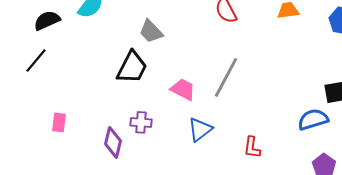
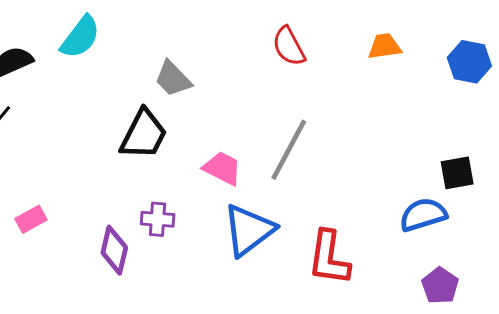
pink rectangle: (59, 122) -> (31, 219), turned 54
blue triangle: (200, 129) -> (249, 230), size x1.4
red L-shape: (252, 147) -> (329, 258), size x1.6

